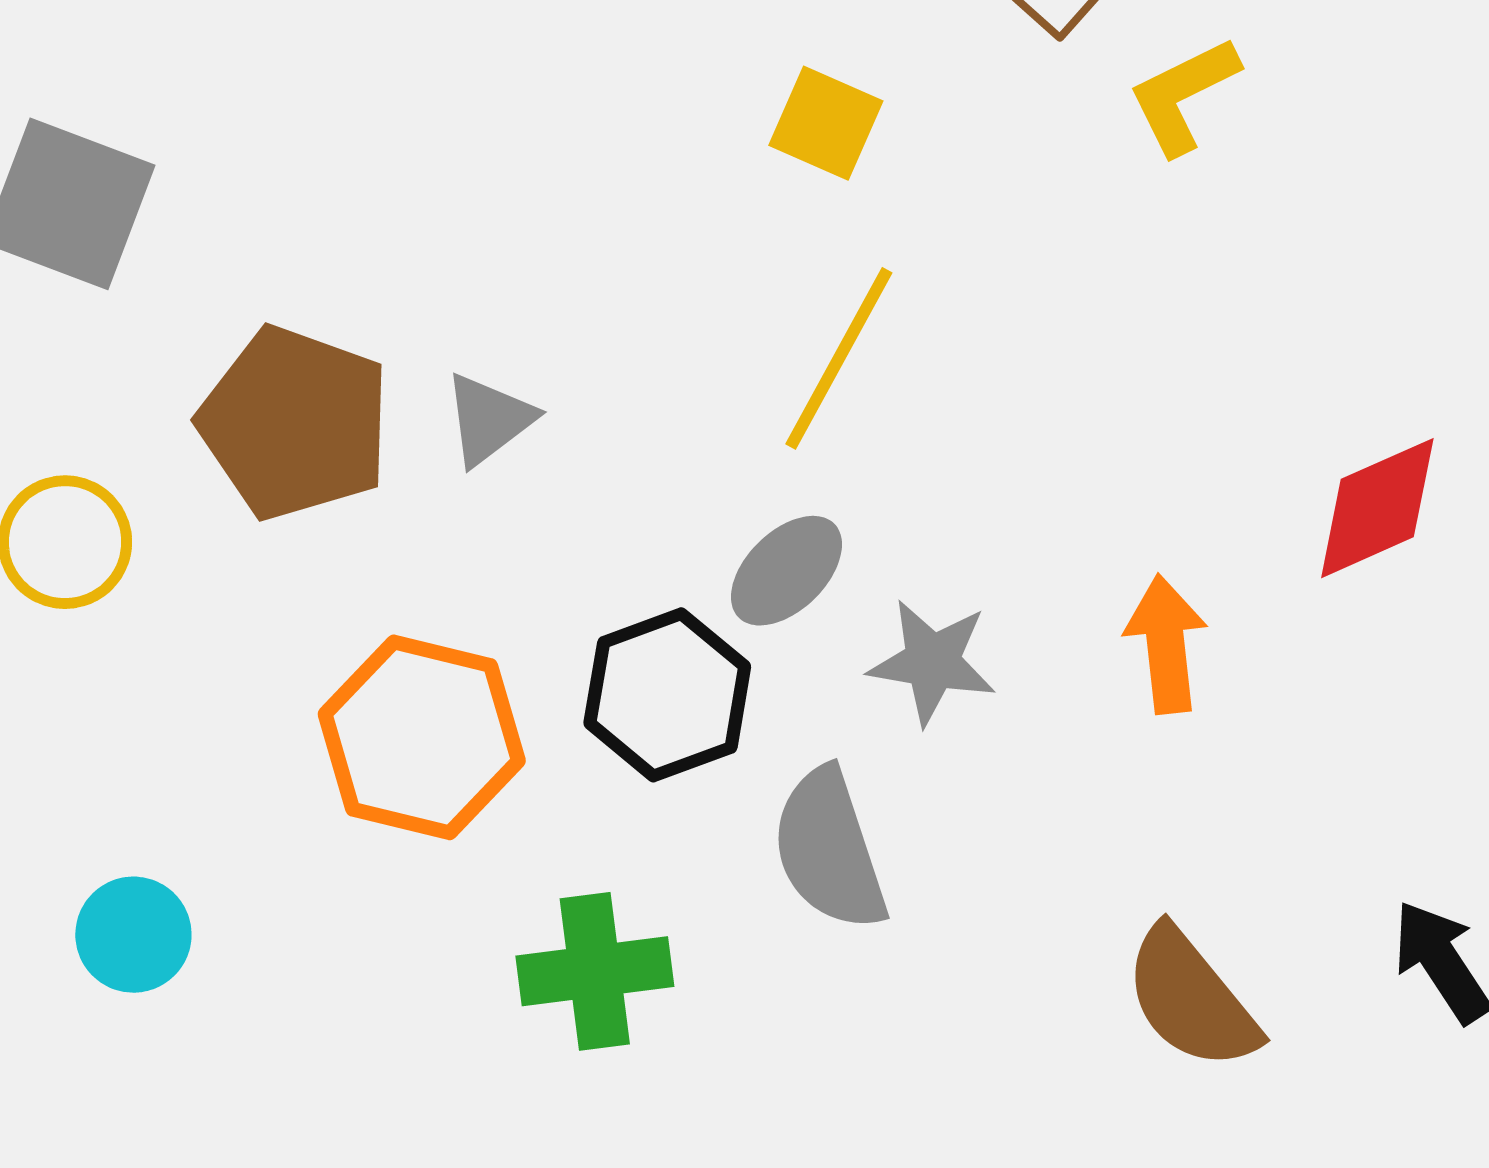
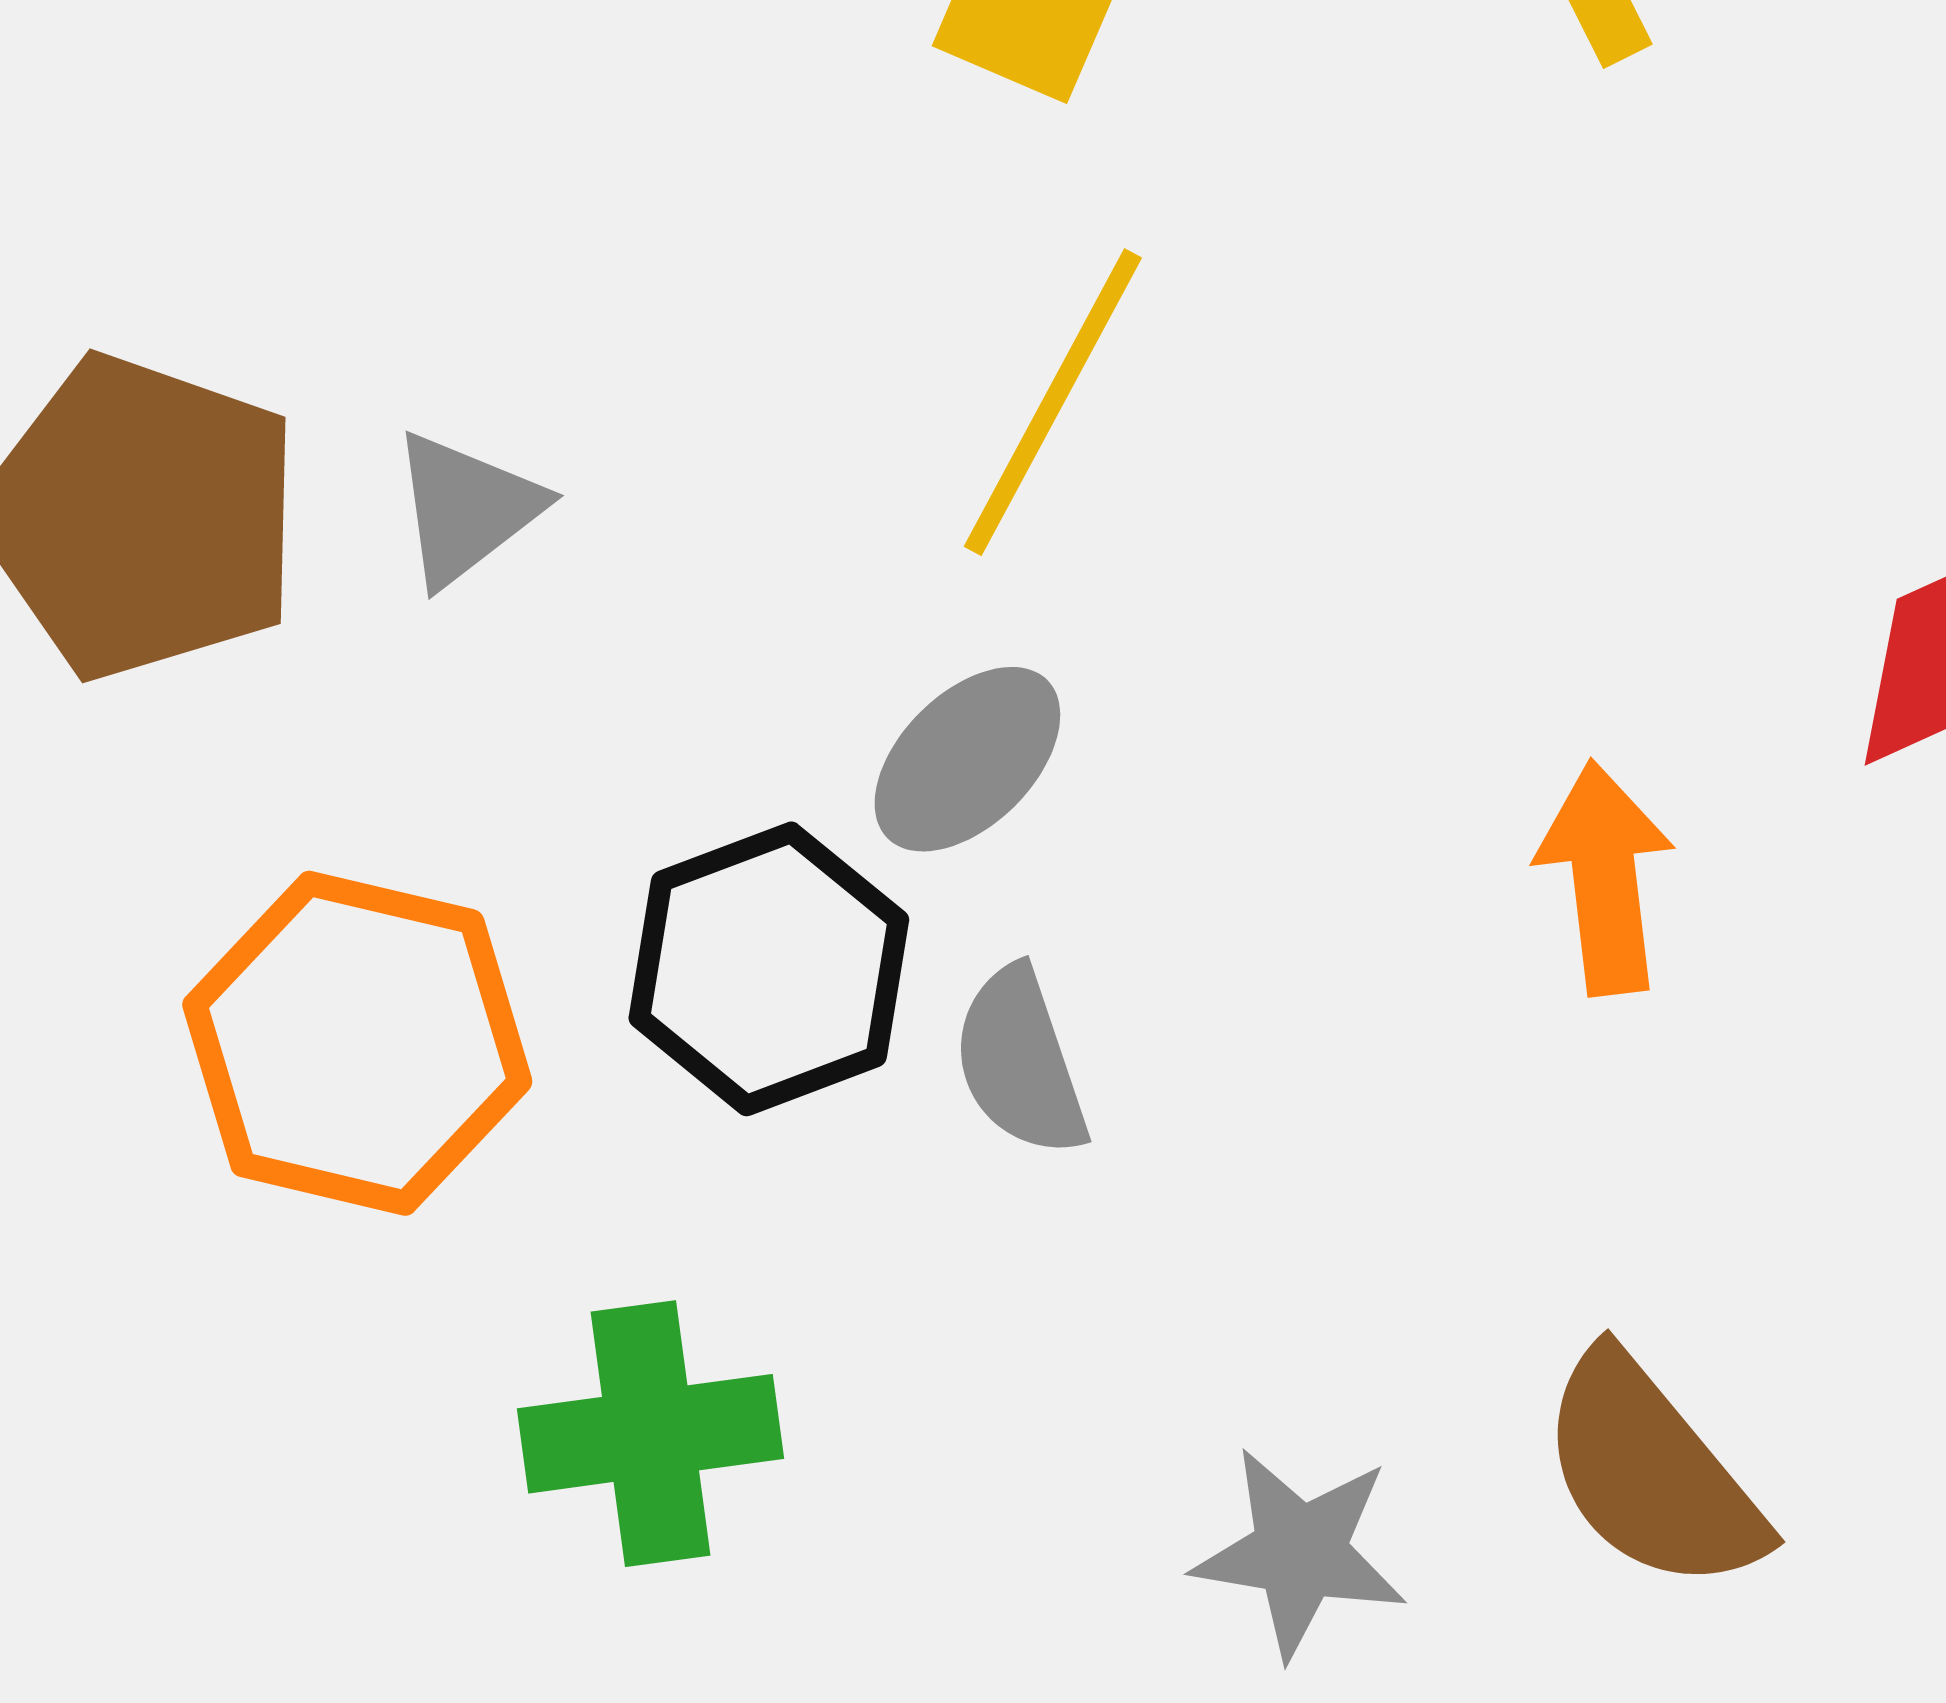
gray star: (932, 662) -> (1300, 1552), moved
gray semicircle: (829, 850) -> (1020, 1062), moved, size x0.7

